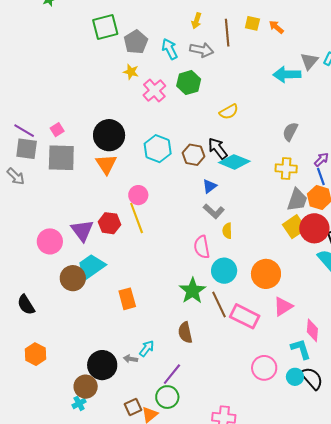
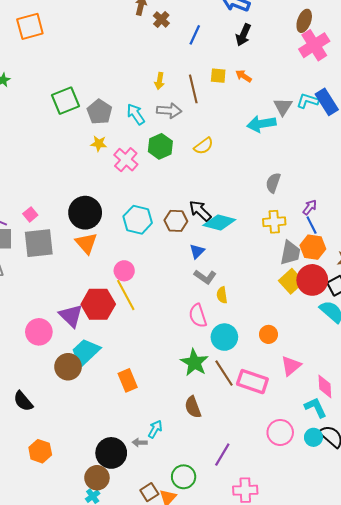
yellow semicircle: (229, 112) -> (204, 146), moved
red hexagon: (109, 223) -> (98, 304), size x1.4
orange circle: (266, 274) -> (268, 334), size x0.6
purple line: (172, 374) -> (222, 455), moved

